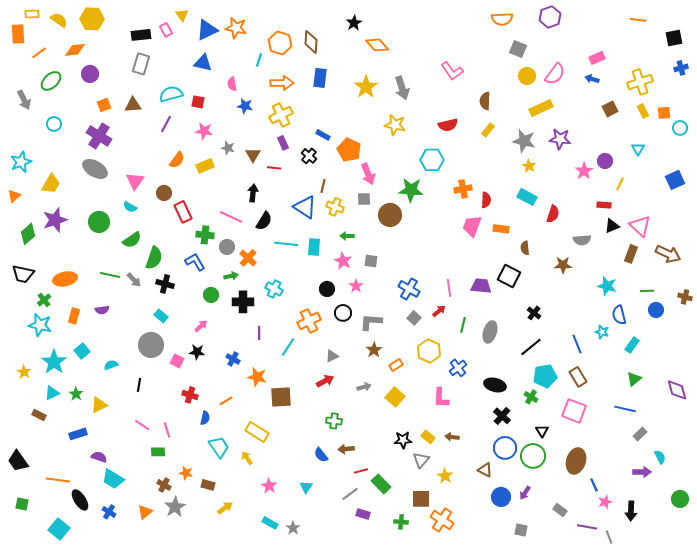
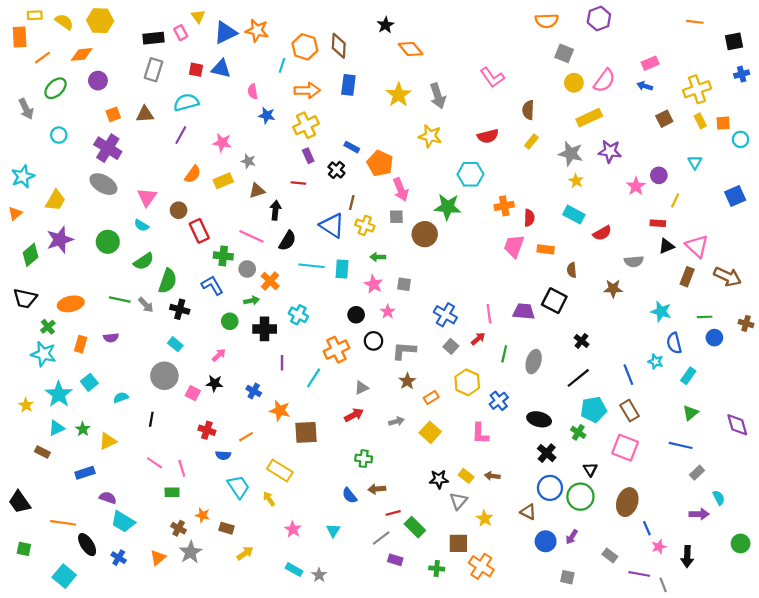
red square: (198, 102) -> (196, 70), moved
brown triangle: (253, 155) -> (257, 191), moved, turned 42
red semicircle: (553, 214) -> (602, 233), turned 42
blue semicircle: (205, 418) -> (223, 455), turned 80

